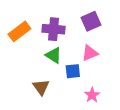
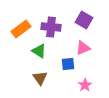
purple square: (91, 21) -> (84, 20), turned -36
green triangle: (54, 55) -> (39, 51), moved

